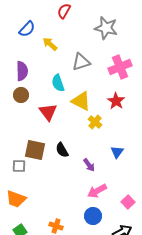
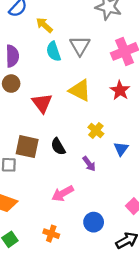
gray triangle: (81, 62) -> (80, 46), turned -42
cyan semicircle: (58, 83) -> (53, 51), moved
yellow cross: (95, 122) -> (96, 130), moved
pink arrow: (97, 191) -> (63, 193), moved

